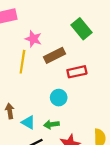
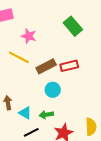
brown rectangle: (55, 55) -> (46, 66), moved
yellow line: (22, 62) -> (19, 57), turned -70

